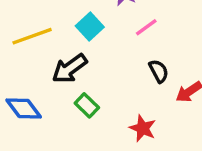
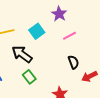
black arrow: (70, 69) -> (22, 54), turned 65

